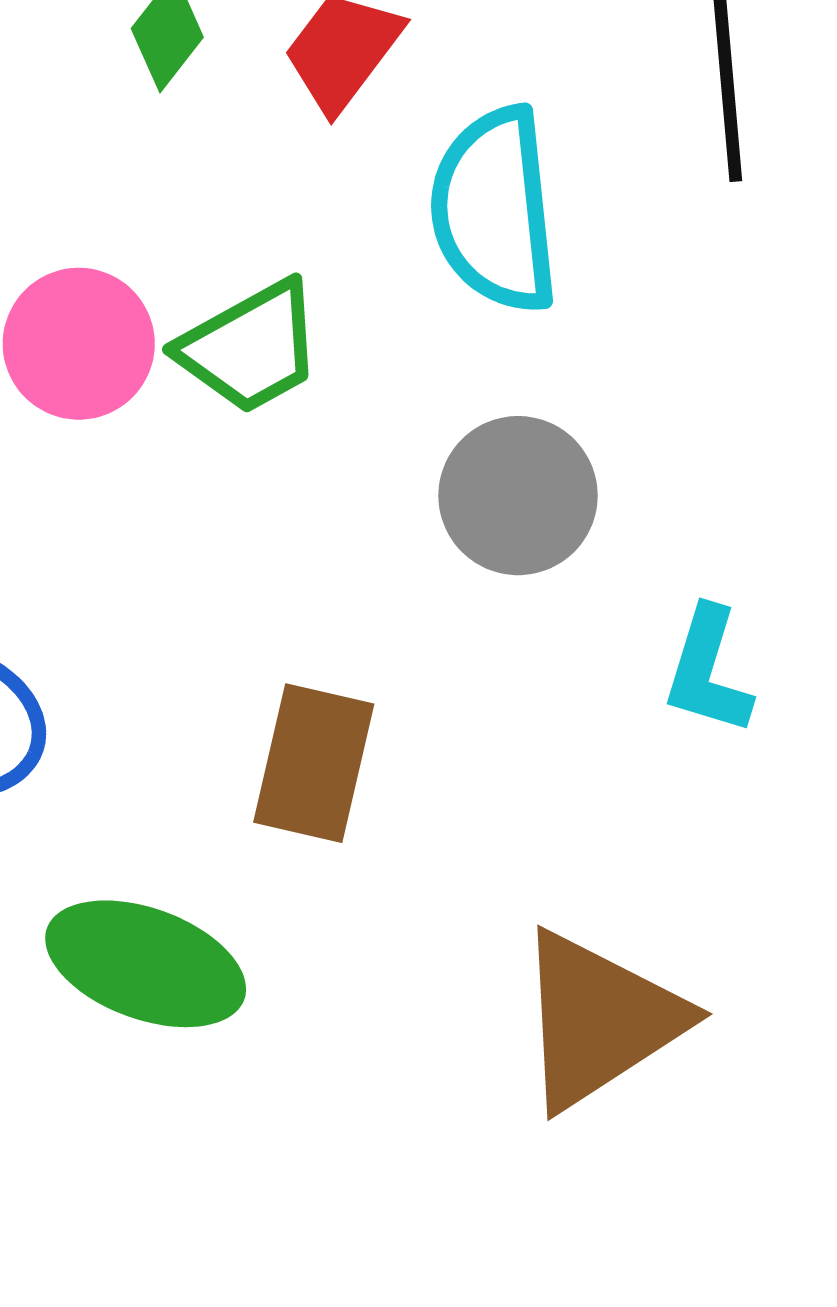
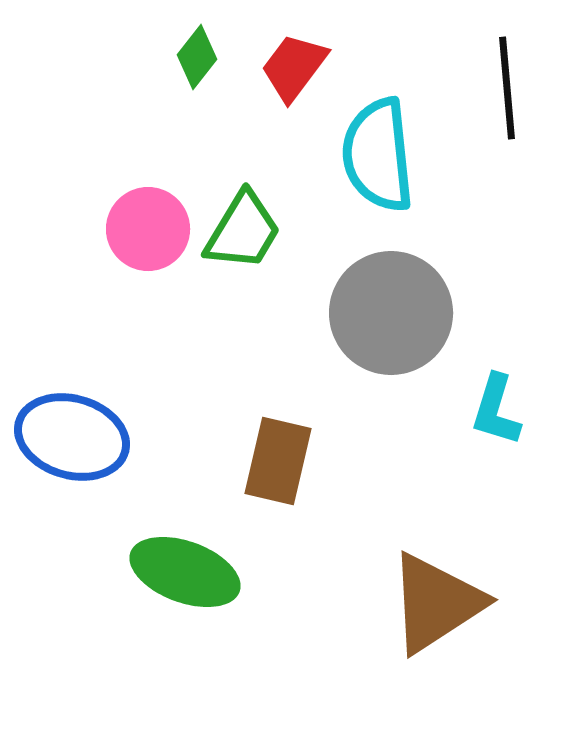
green trapezoid: (250, 347) -> (243, 231), turned -30
gray circle: (518, 496) -> (391, 313), size x1.4

